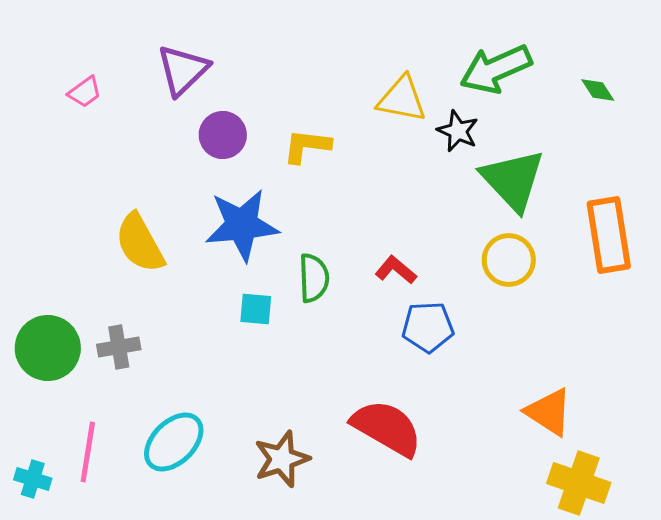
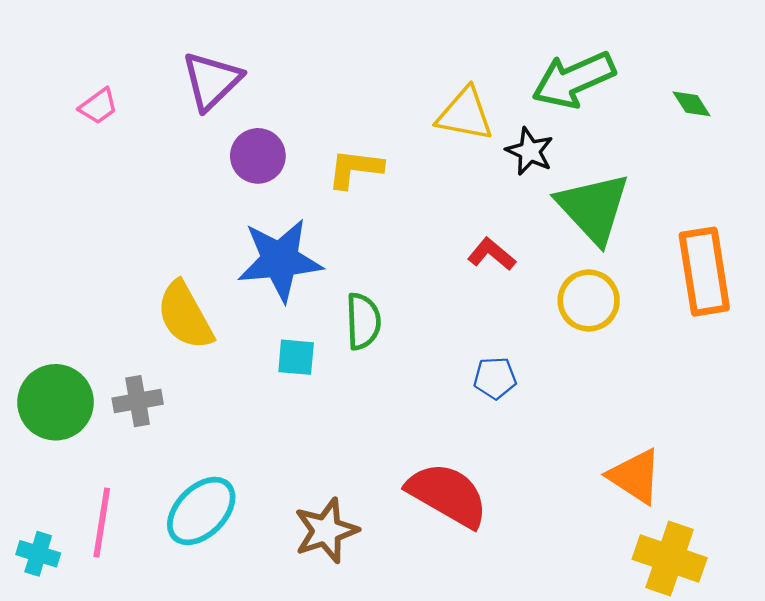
yellow semicircle: (140, 243) -> (185, 316), moved
red L-shape: (396, 270) -> (492, 254), moved
blue pentagon: (428, 327) -> (495, 378), size x0.7

